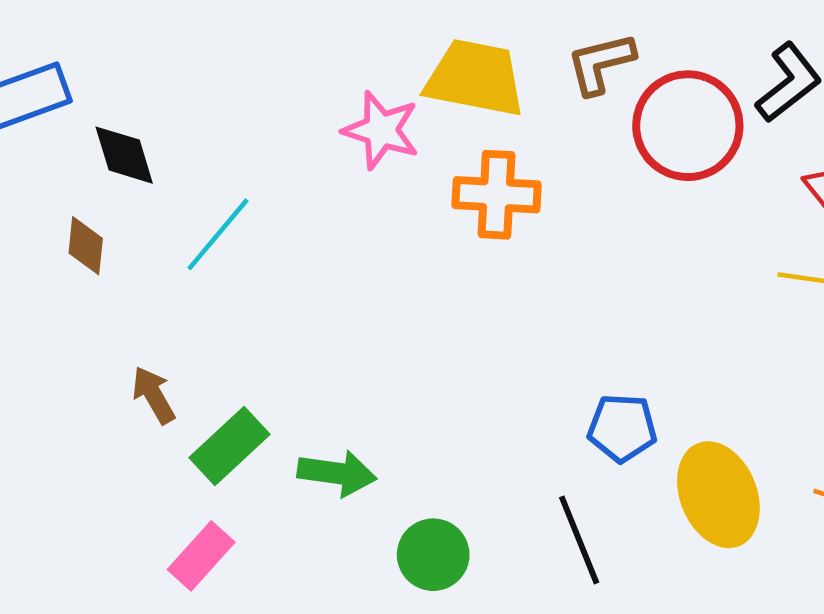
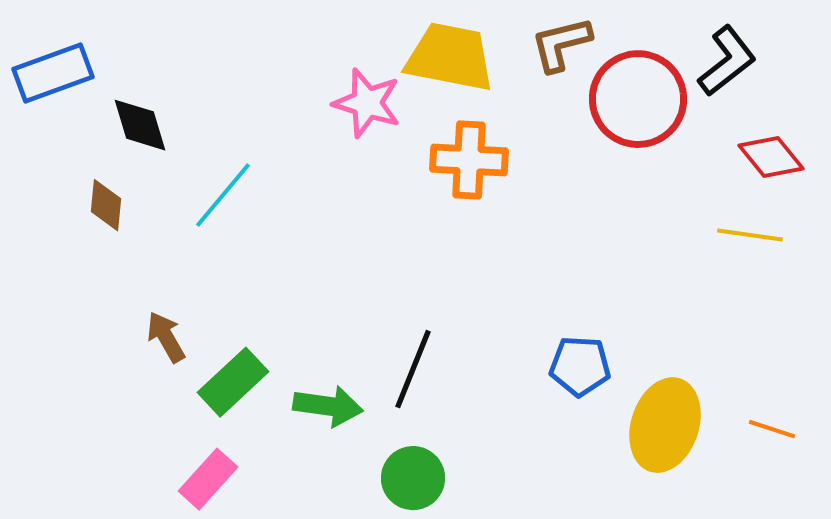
yellow ellipse: (718, 495) -> (665, 425), turned 40
black line: (579, 540) -> (413, 369), moved, turned 44

